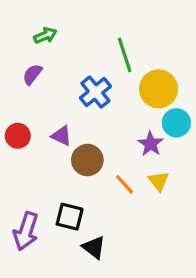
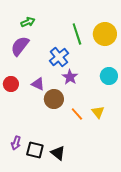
purple semicircle: (32, 74) -> (20, 46), size x1.5
yellow circle: (159, 89) -> (105, 34), moved
purple star: (150, 144) -> (70, 77), moved
black square: (70, 217) -> (35, 150), moved
purple arrow: (26, 231) -> (16, 143), size x0.6

